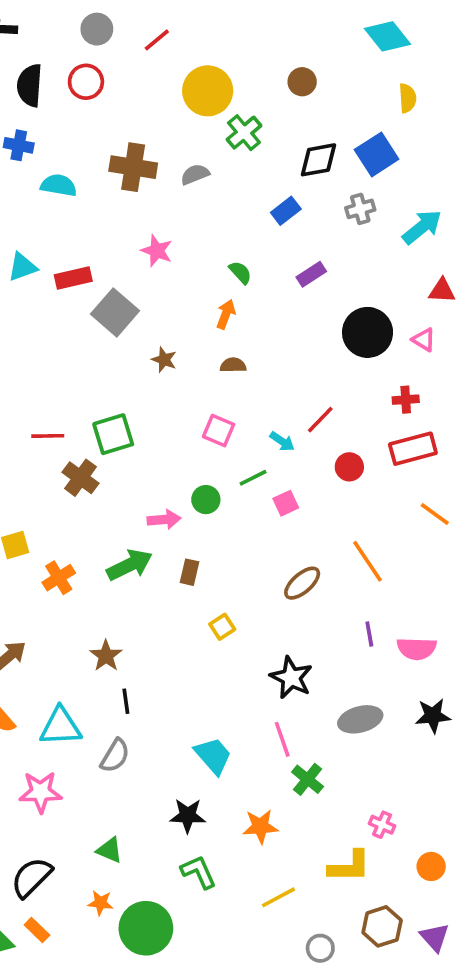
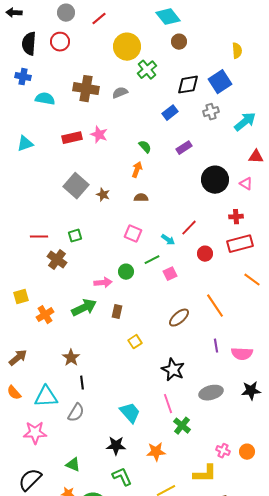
cyan diamond: (387, 36) -> (168, 17), moved
red rectangle: (73, 278) -> (72, 138), moved
gray square: (115, 312) -> (76, 186), moved
green square: (113, 434) -> (75, 236), size x0.6
orange circle: (431, 866) -> (247, 452), moved

